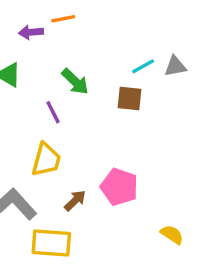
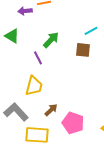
green arrow: (75, 82) -> (51, 40), turned -90
pink pentagon: (119, 187) -> (73, 123), moved

